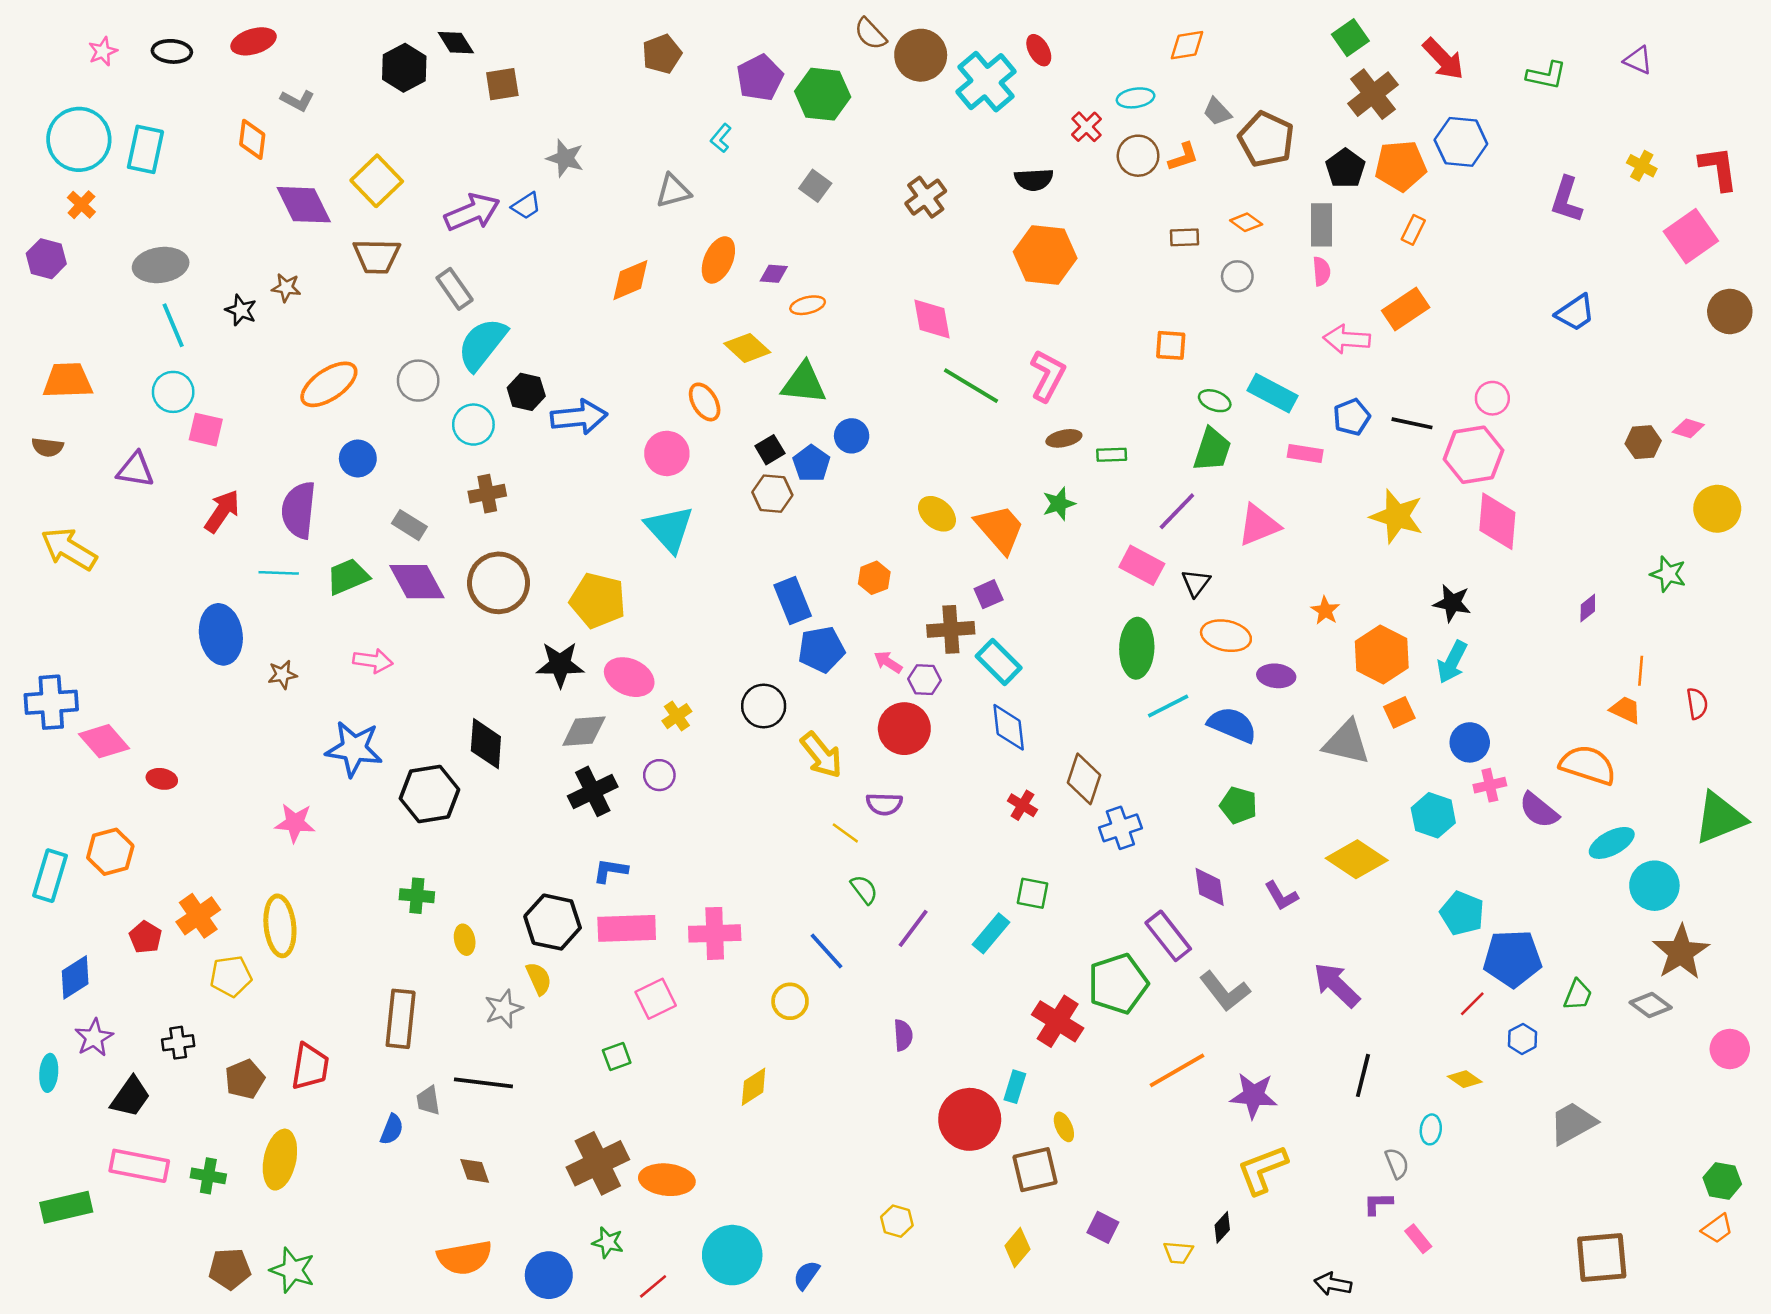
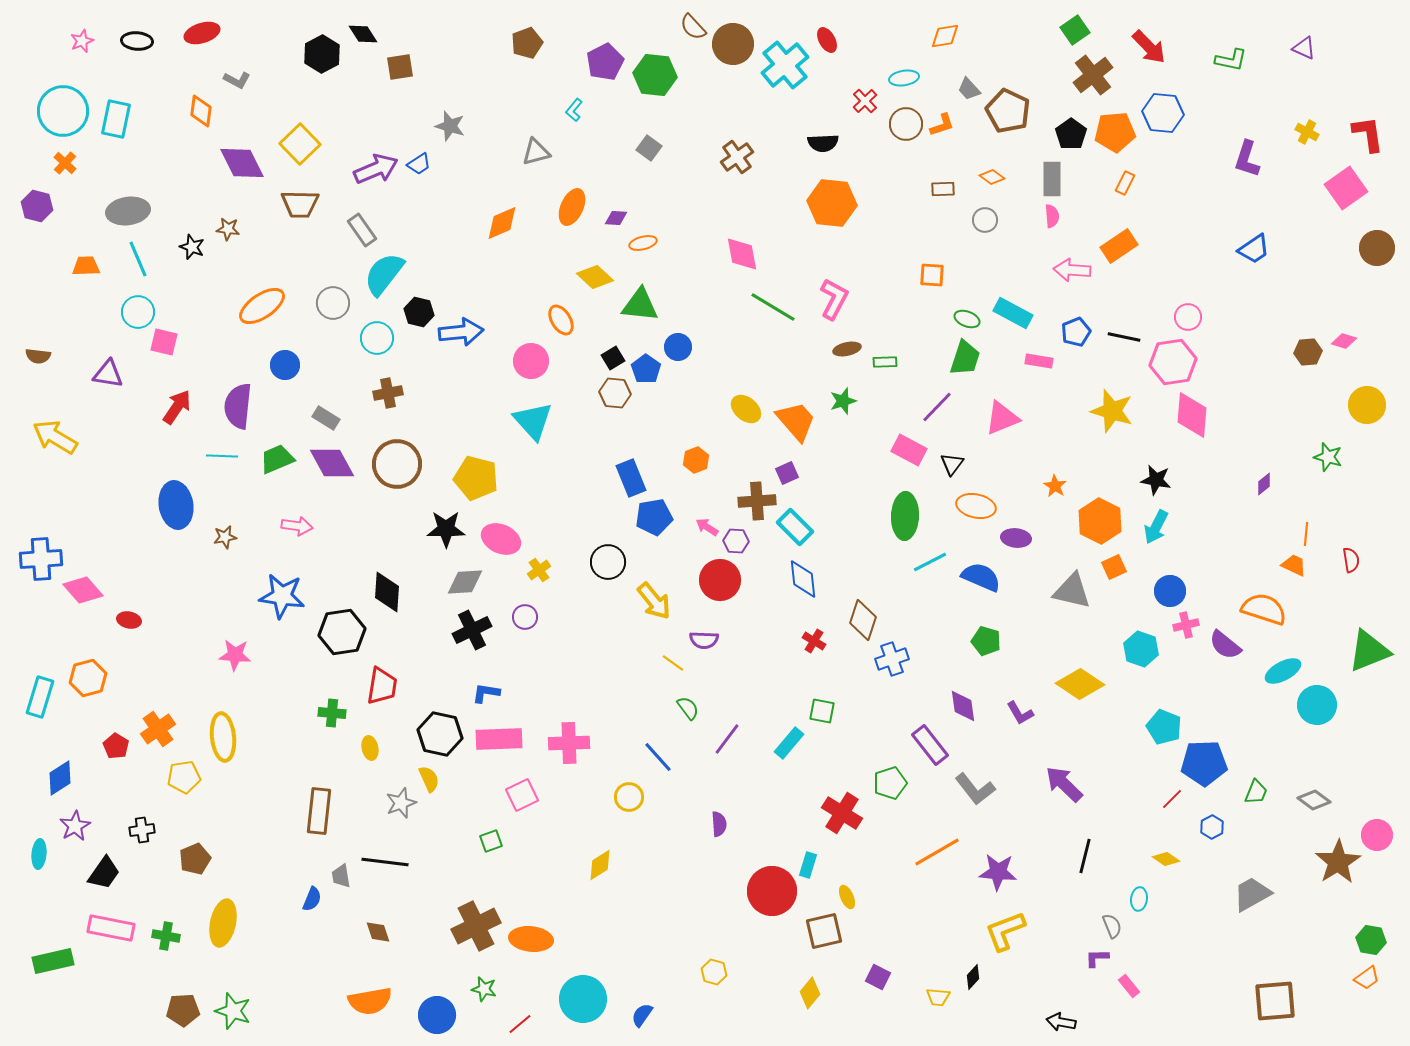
orange trapezoid: (68, 381) -> (86, 266), moved, size x0.7
brown star: (1681, 952) -> (1338, 862), moved
green pentagon: (1118, 984) -> (890, 783), size x0.7
red trapezoid: (310, 1067) -> (382, 686), moved

